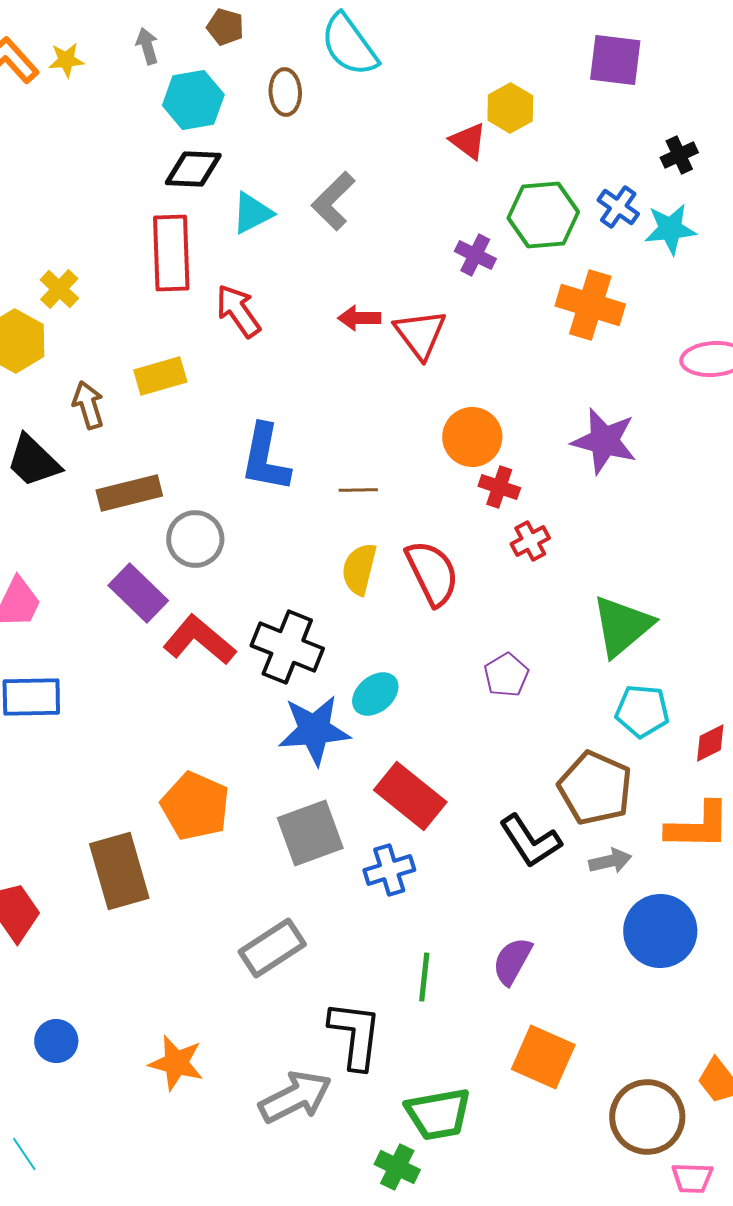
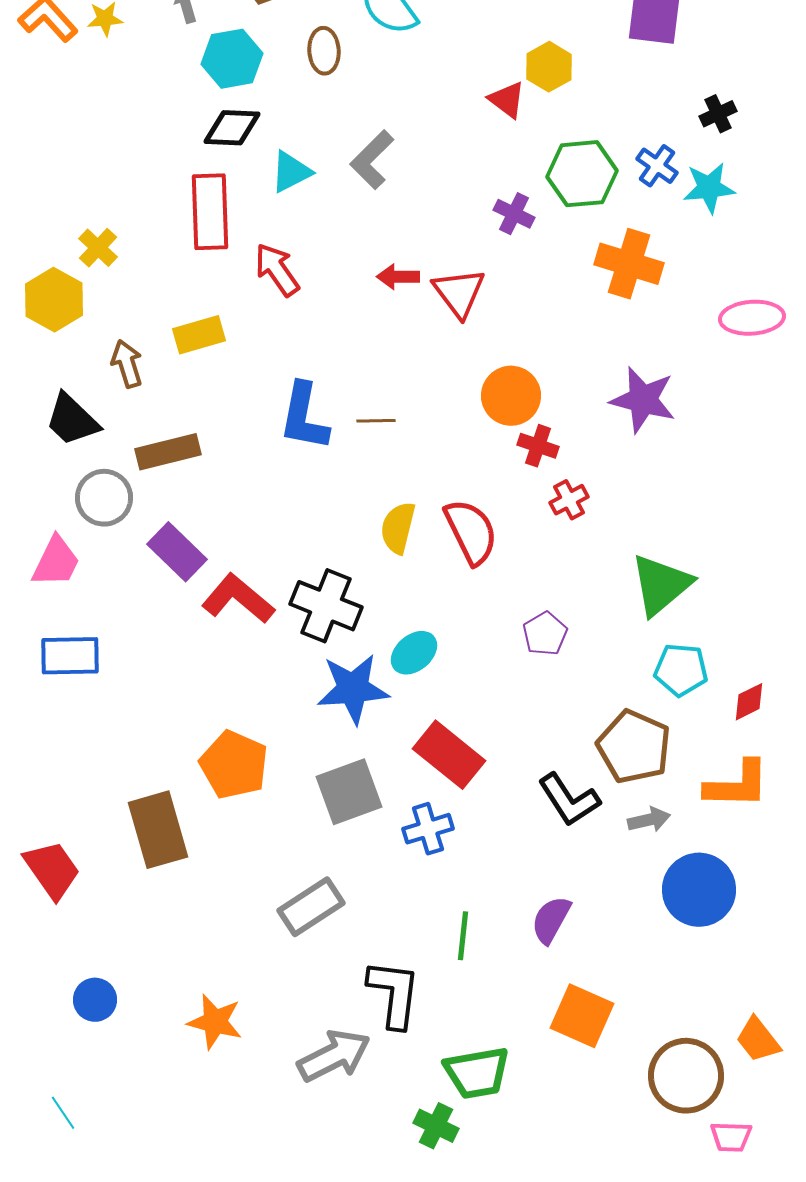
brown line: (358, 490) -> (376, 421), moved
gray circle: (195, 539) -> (104, 498), moved

